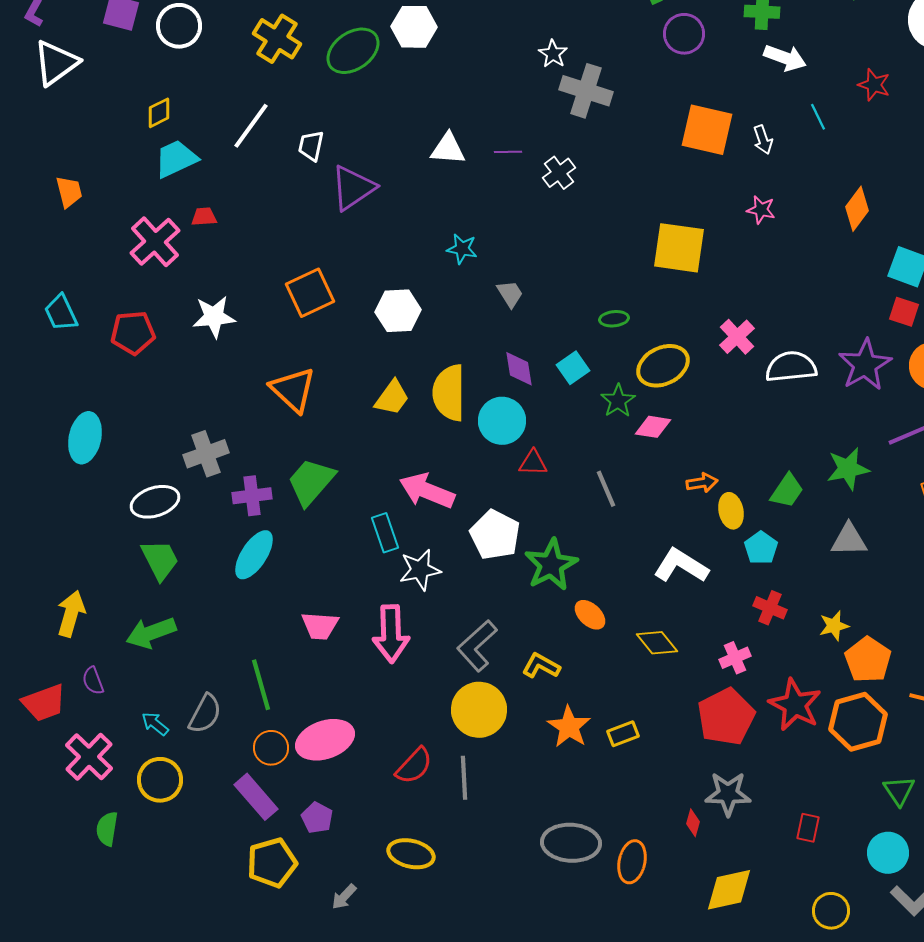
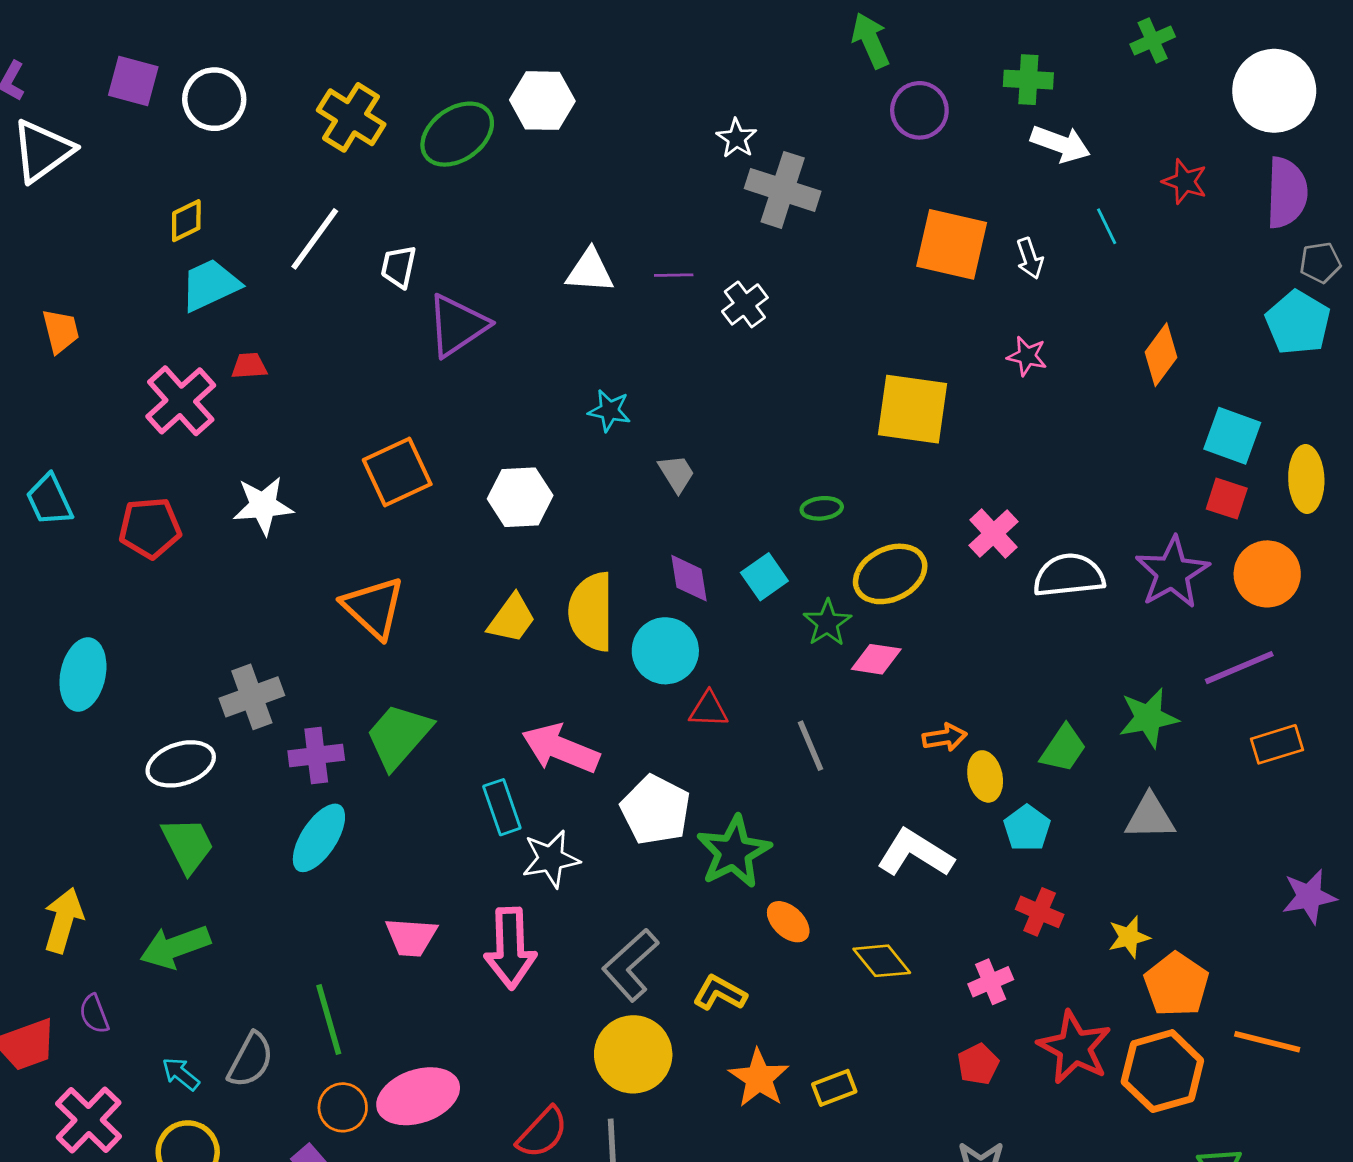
red pentagon: (726, 717) -> (978, 1064), size x0.5

